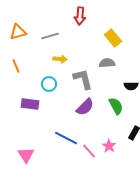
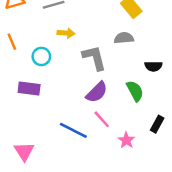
cyan circle: (49, 84) -> (41, 56), moved
pink line: (89, 151) -> (102, 119), moved

